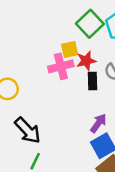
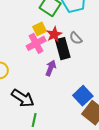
black rectangle: (92, 81) -> (63, 49), size x1.5
purple arrow: (98, 123) -> (51, 68), moved

